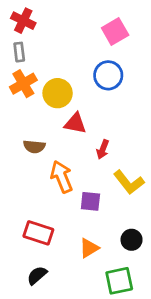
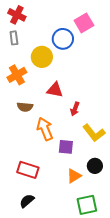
blue circle: (108, 75) -> (63, 39), moved
orange cross: (23, 84) -> (17, 75), moved
yellow circle: (58, 93) -> (42, 57), moved
black circle: (132, 240) -> (95, 166), moved
orange triangle: (89, 248) -> (74, 176), moved

